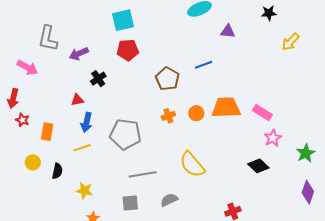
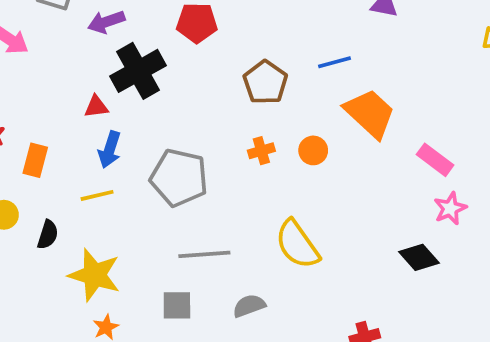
black cross: (98, 79) -> (138, 71), size x1.8
orange trapezoid: (226, 108) -> (370, 113), moved, turned 40
yellow star: (84, 191) -> (95, 275), size x1.6

